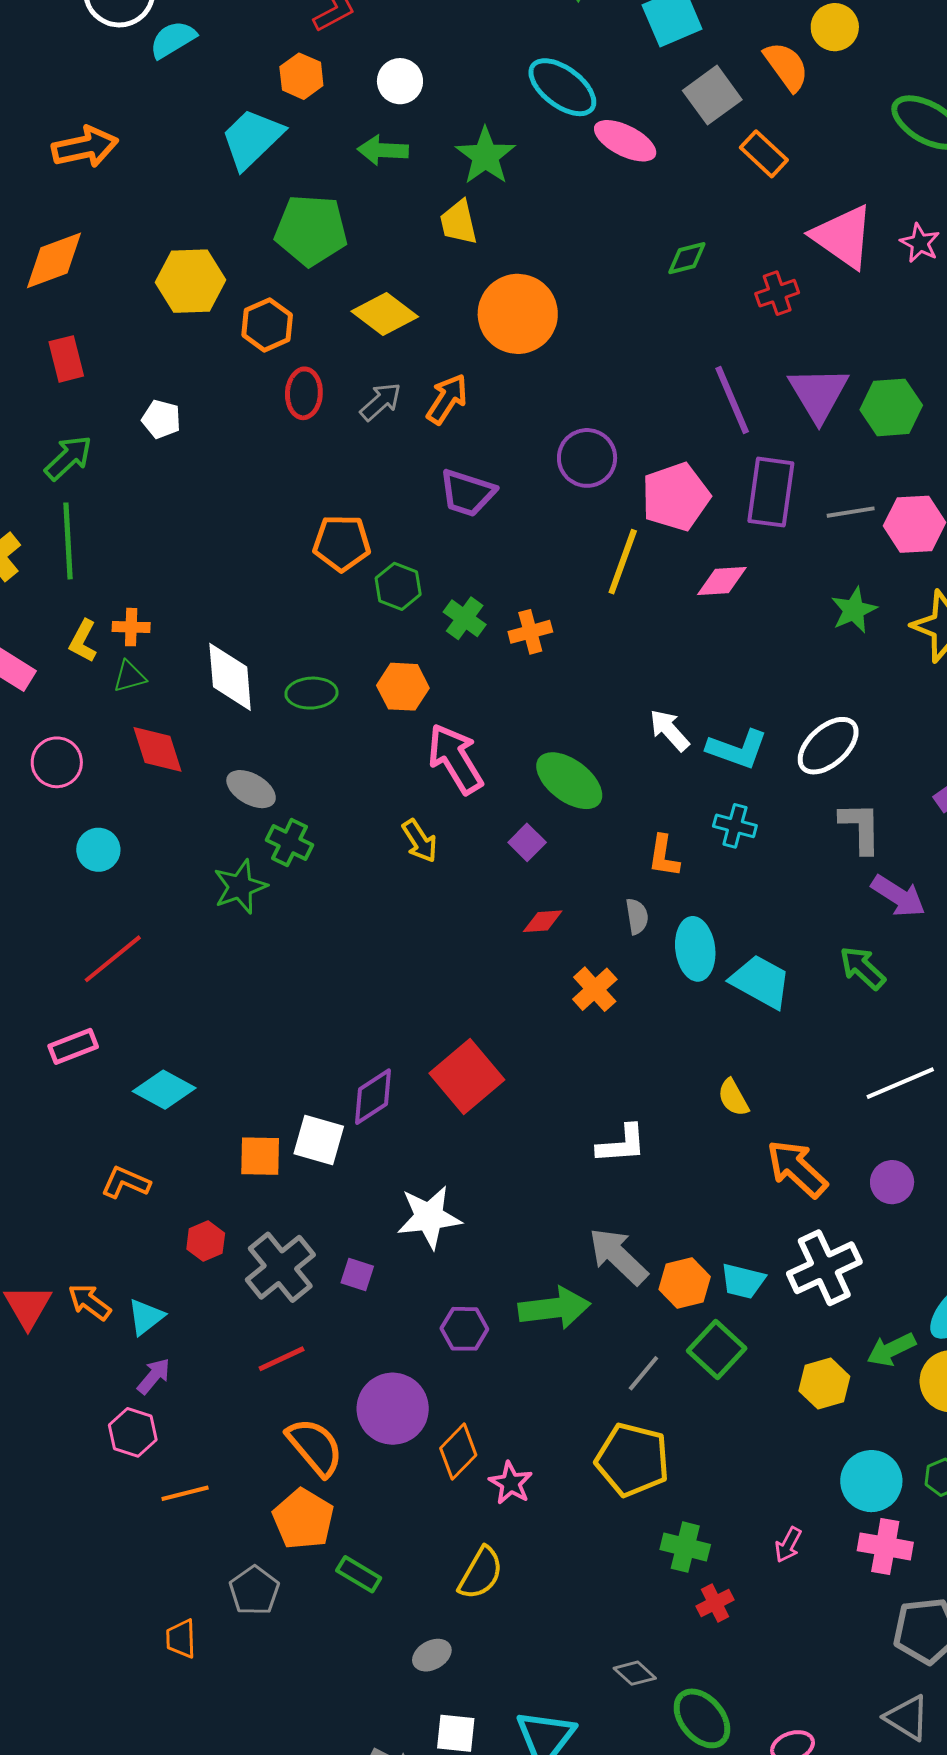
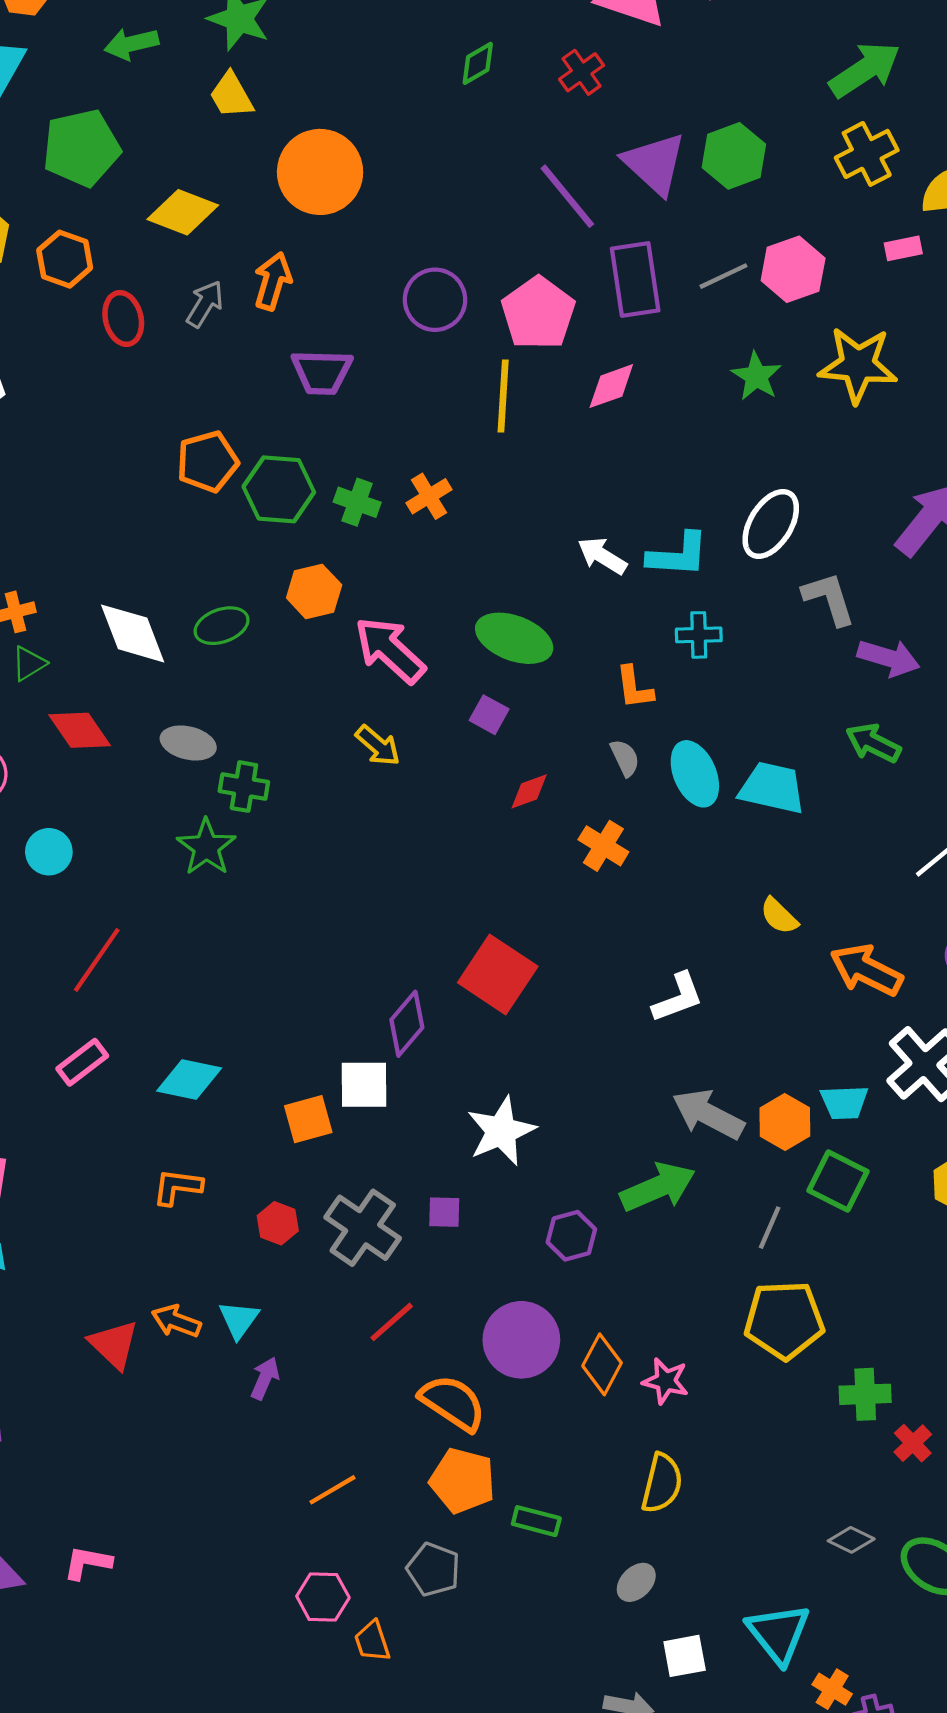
green hexagon: (398, 586) -> (279, 489), size x1.4
pink hexagon: (133, 1432) -> (323, 1597), moved

